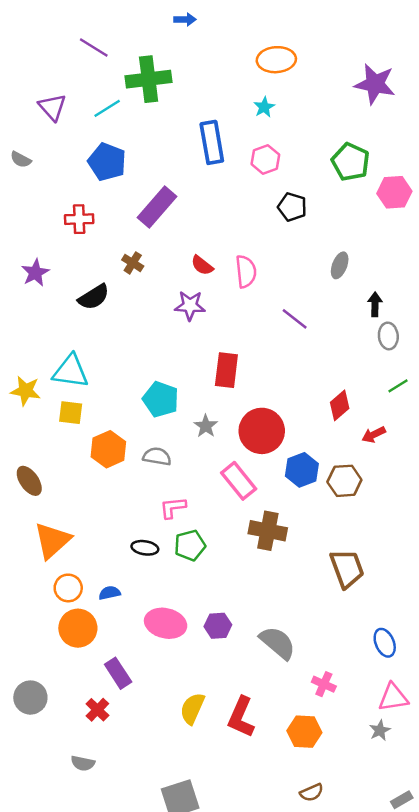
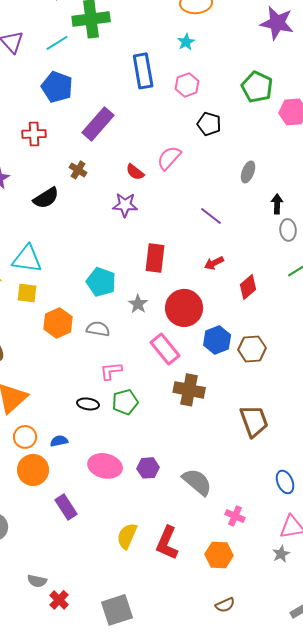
pink semicircle: (246, 271) -> (169, 158), moved, turned -132
red arrow: (374, 435) -> (214, 263), moved
red cross: (97, 710) -> (59, 600), moved

